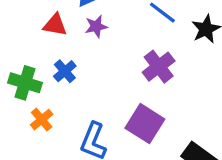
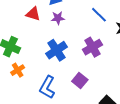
blue cross: (65, 71) -> (56, 50), moved, size x1.5
purple square: (145, 124) -> (80, 80), size x0.7

